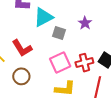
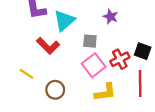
gray square: (59, 33) -> (90, 41), moved
red L-shape: (22, 48) -> (48, 46), moved

